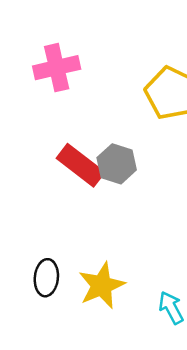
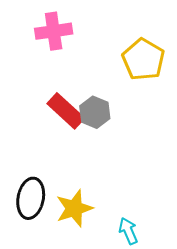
black ellipse: (46, 278) -> (31, 198), size x1.4

